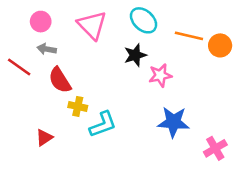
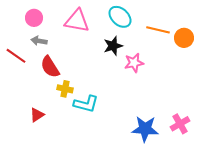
pink triangle: (92, 25) -> (77, 21), turned -36
blue star: (173, 122) -> (145, 129), moved
cyan L-shape: (103, 124) -> (86, 104), turned 35

